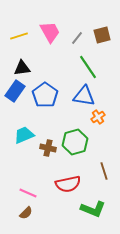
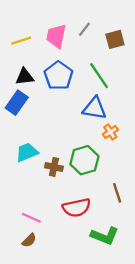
pink trapezoid: (50, 32) -> (56, 36), turned -140
gray line: (77, 38) -> (84, 29), moved
blue pentagon: (45, 95) -> (58, 76), moved

